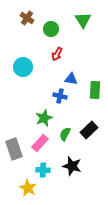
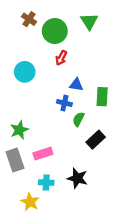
green circle: (51, 29) -> (55, 31), size x1.5
green star: (44, 118) -> (19, 130), moved
green semicircle: (65, 134) -> (78, 119), moved
pink rectangle: (40, 143) -> (43, 154), turned 30

